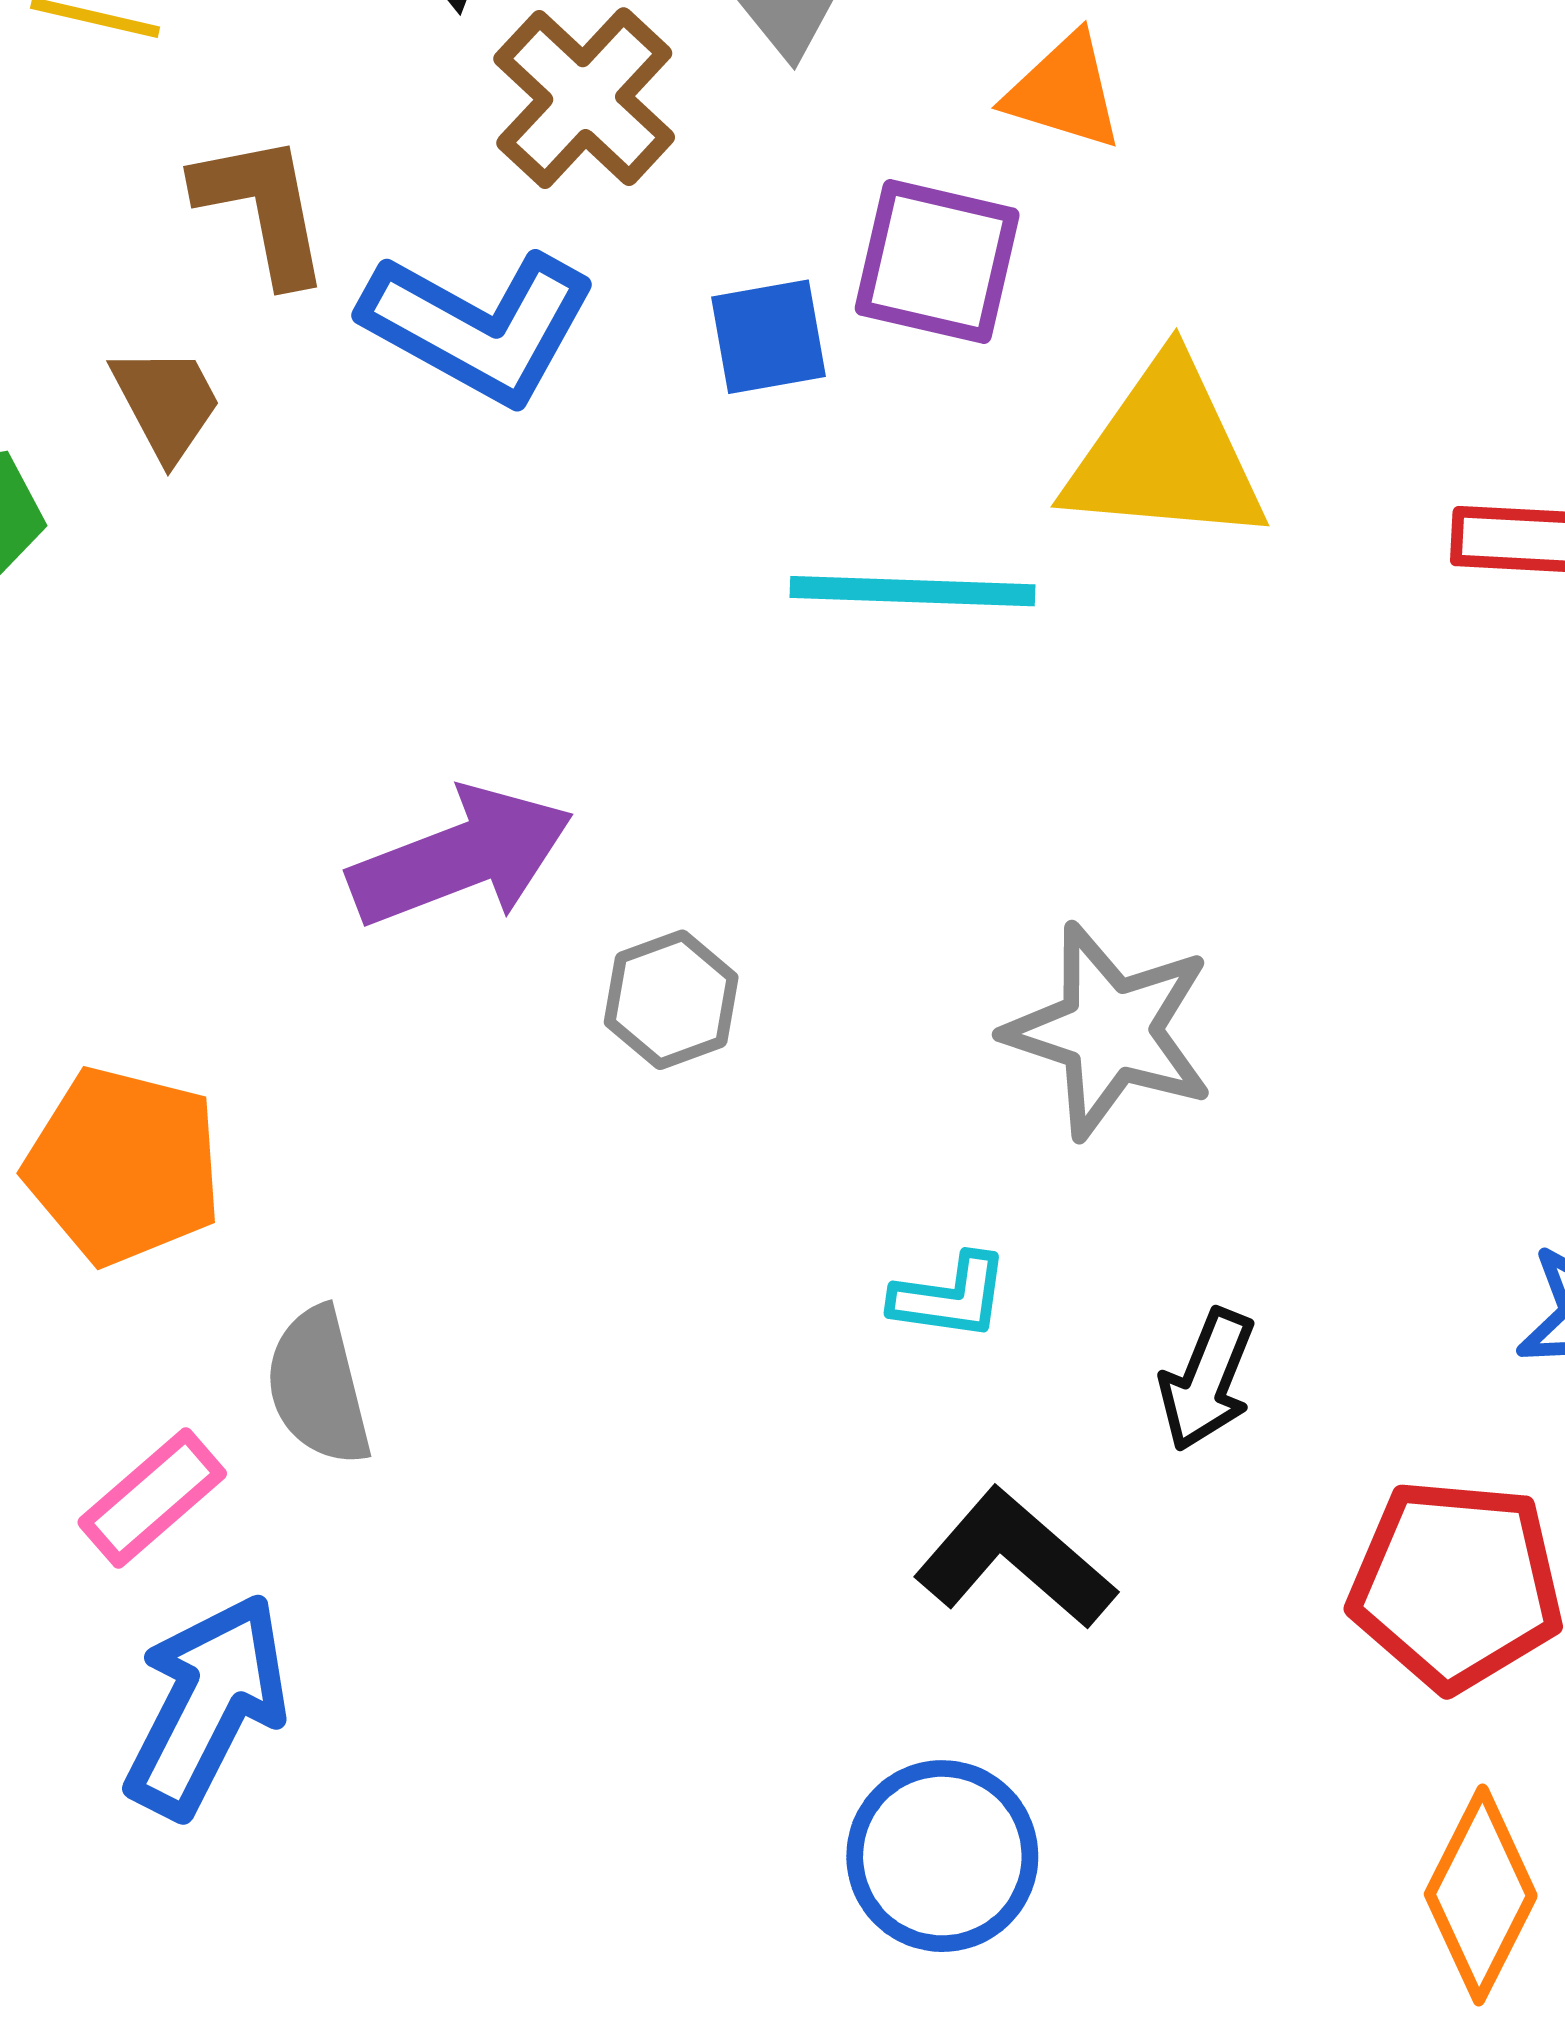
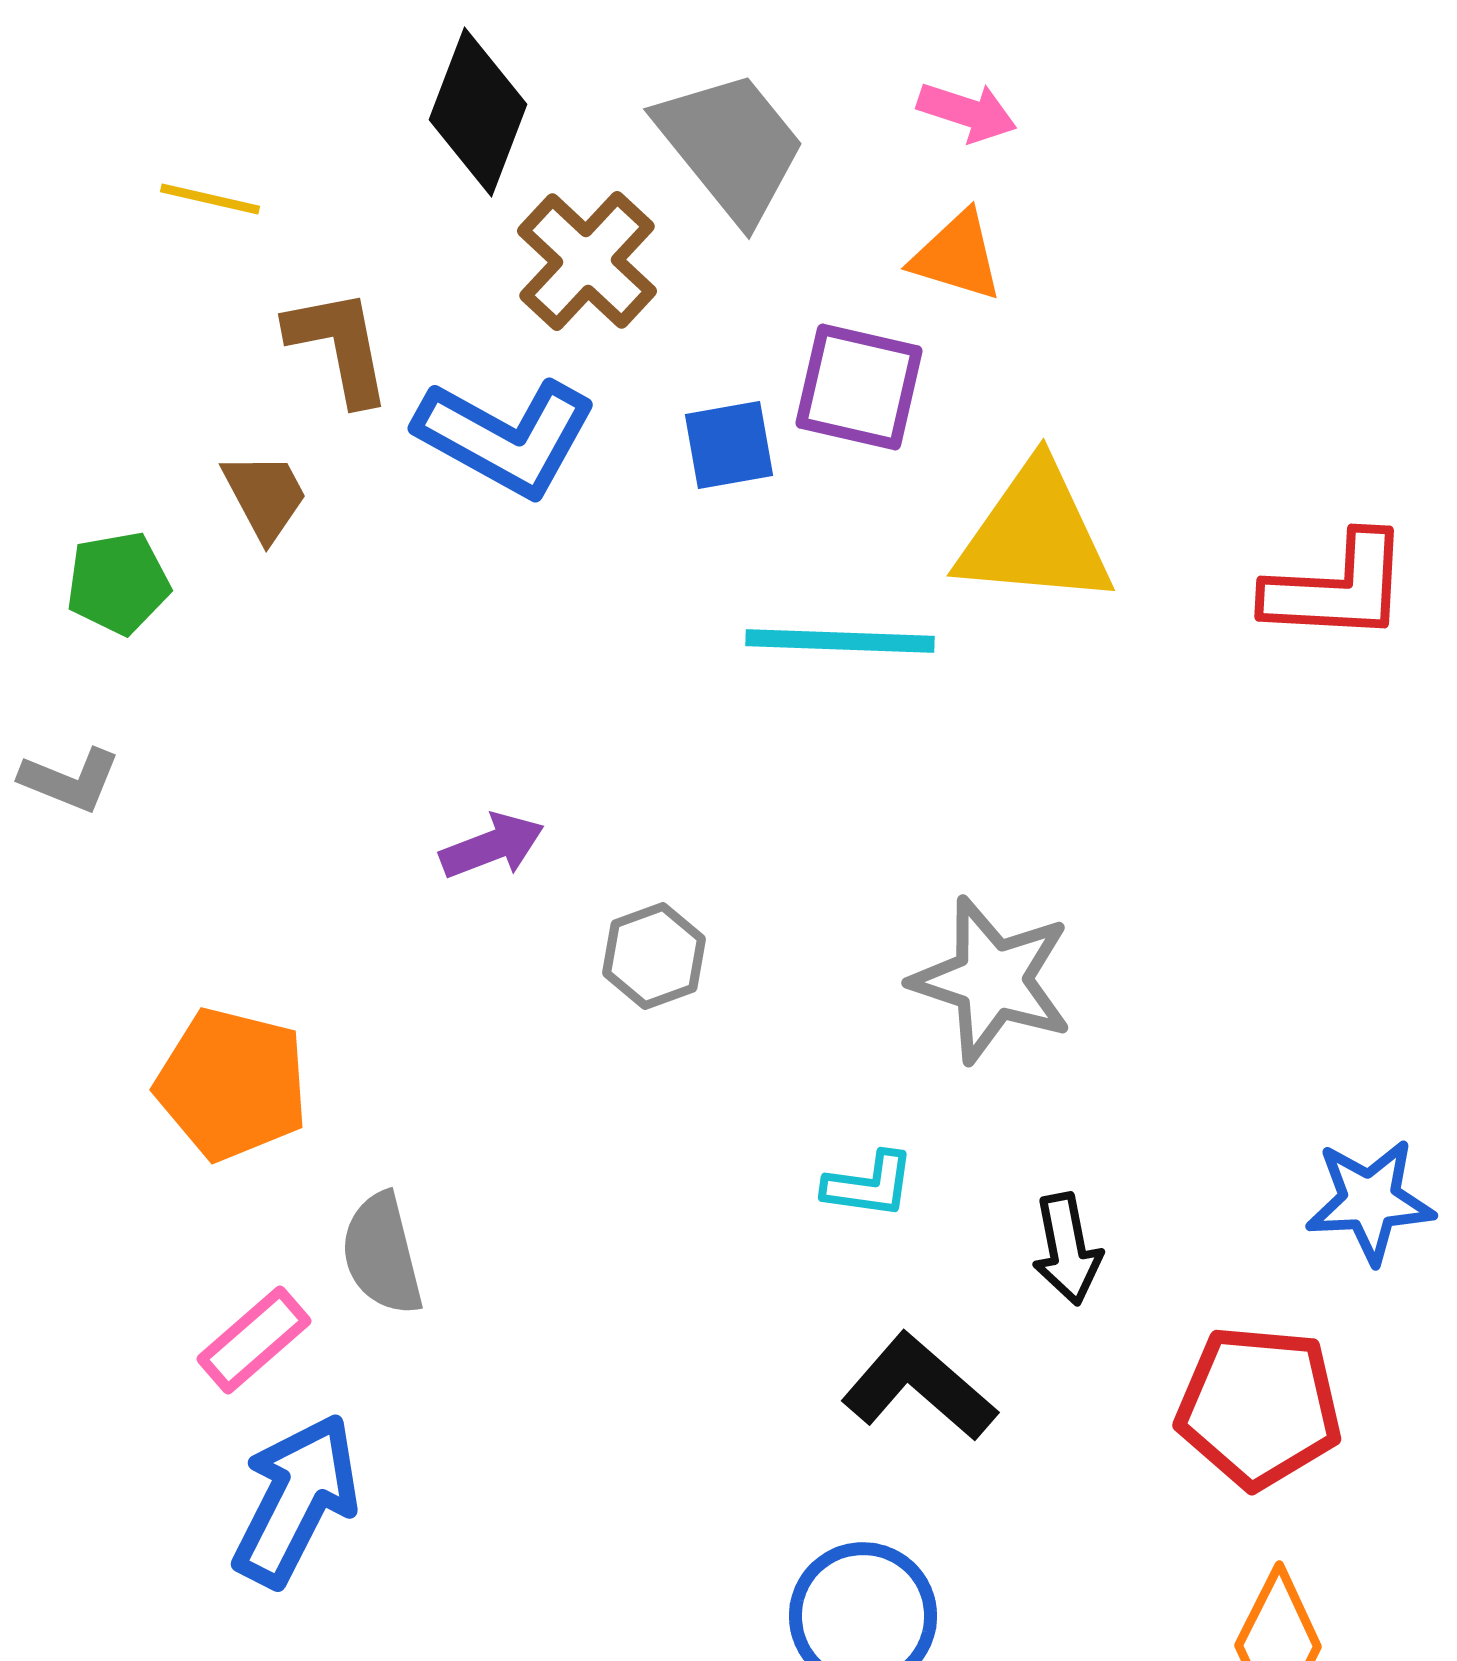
purple arrow: (461, 857) -> (492, 846), size x0.6
black arrow: (1207, 1380) -> (1067, 1249), turned -33

